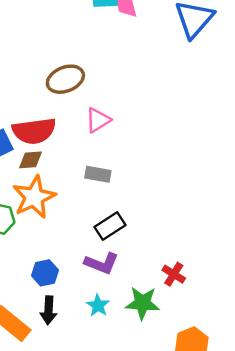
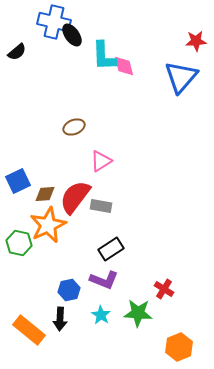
brown ellipse: (65, 79) -> (74, 127), size x0.7
red semicircle: (34, 131) -> (75, 197), moved, turned 135
blue hexagon: (45, 273) -> (69, 290), moved

